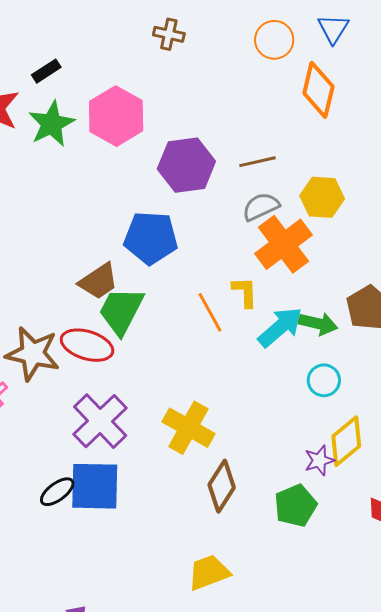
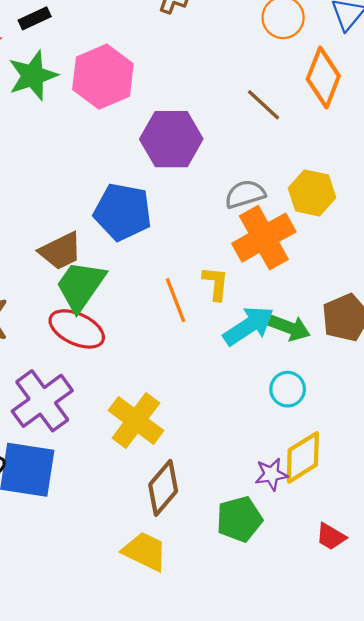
brown line: (257, 162) -> (263, 105), moved, turned 48
red ellipse: (87, 345) -> (77, 329), moved
yellow trapezoid: (209, 572) -> (145, 551), moved, turned 39

